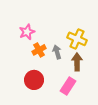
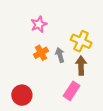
pink star: (27, 32) -> (39, 24), moved
red circle: (34, 80) -> (22, 95), moved

